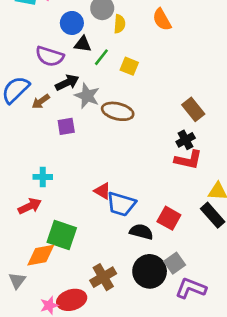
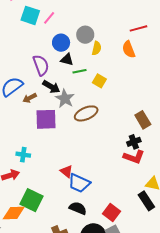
purple semicircle: (50, 56) -> (41, 65), turned -135
green line: (101, 57) -> (79, 71), turned 32
black arrow: (67, 83) -> (51, 87), turned 48
brown ellipse: (118, 111) -> (86, 113), turned -45
purple square: (66, 126) -> (46, 119), size x1.6
red square: (169, 218) -> (112, 213), moved
black semicircle: (141, 232) -> (78, 208), moved

